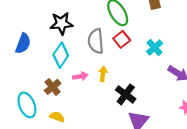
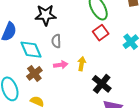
gray semicircle: (96, 41) -> (56, 41), moved, size x0.6
cyan diamond: (61, 55) -> (31, 50), moved, turned -60

